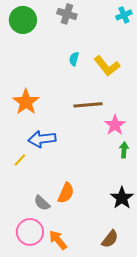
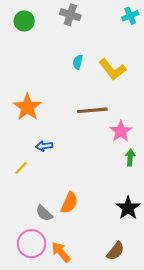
green circle: (23, 20) -> (24, 21), size x0.7
blue arrow: (42, 139) -> (44, 146), size x0.6

